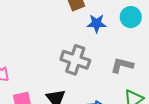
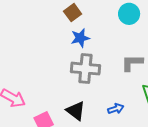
blue star: (97, 23) -> (80, 38), moved

